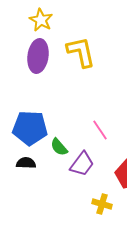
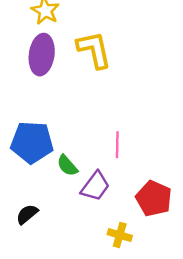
pink line: (100, 130) -> (117, 145), turned 35
black semicircle: (26, 163) -> (27, 214), moved, turned -42

